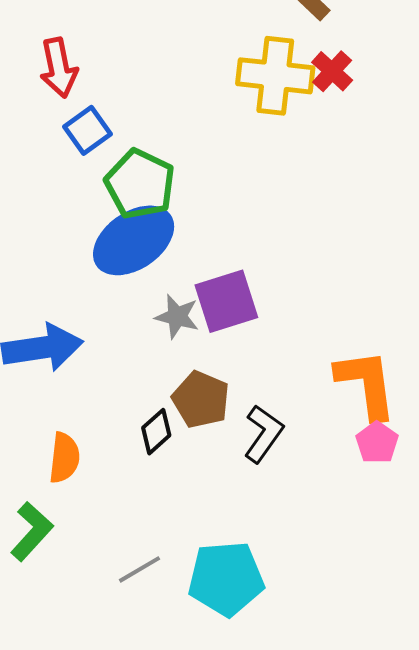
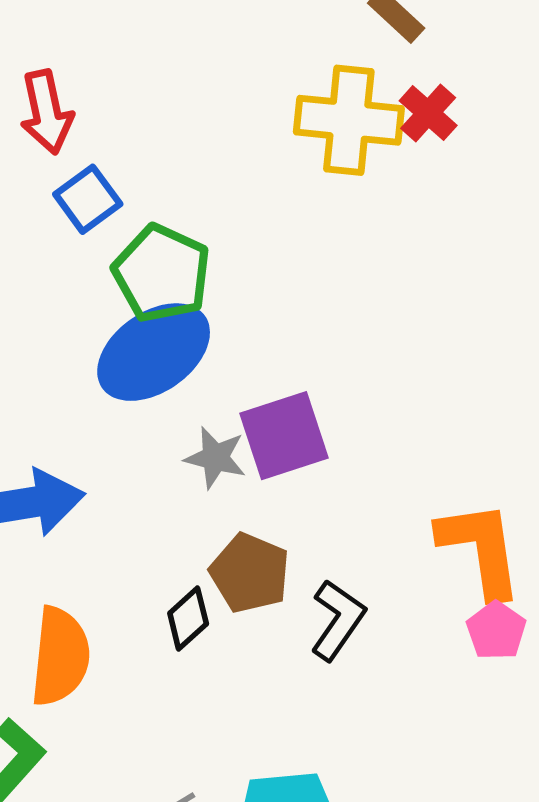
orange semicircle: (64, 458) -> (60, 656), size x1.4

